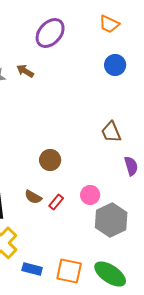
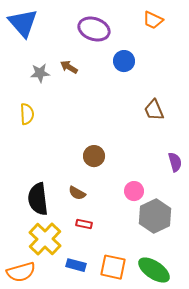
purple ellipse: (50, 33) -> (94, 29), turned 68
blue circle: (115, 65) -> (124, 61), moved
brown trapezoid: (111, 132) -> (154, 110), moved
red rectangle: (56, 202) -> (84, 224), moved, turned 63

